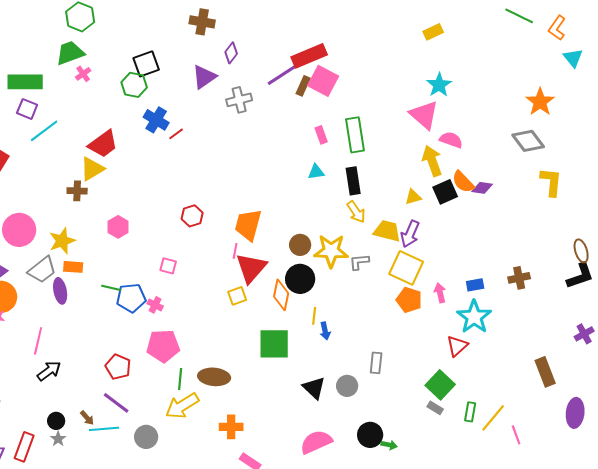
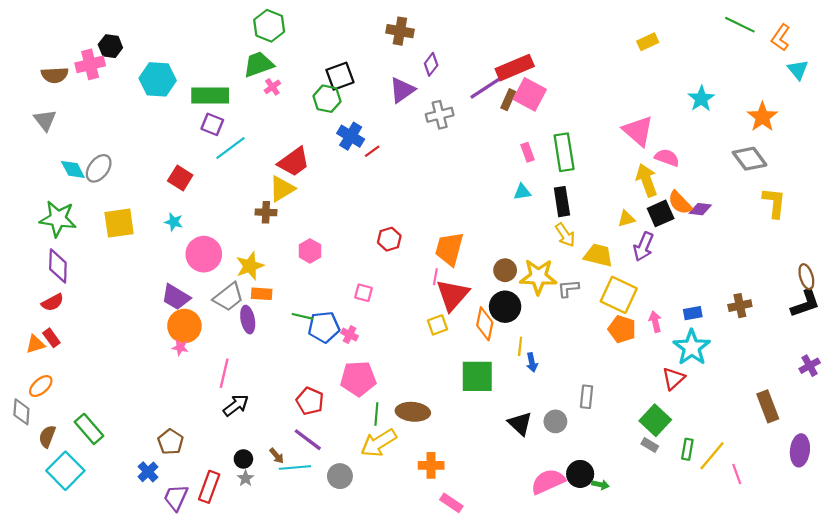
cyan star: (439, 85) -> (701, 99), moved
purple arrow: (410, 234) -> (643, 247), moved
pink semicircle: (316, 442) -> (548, 481), moved

